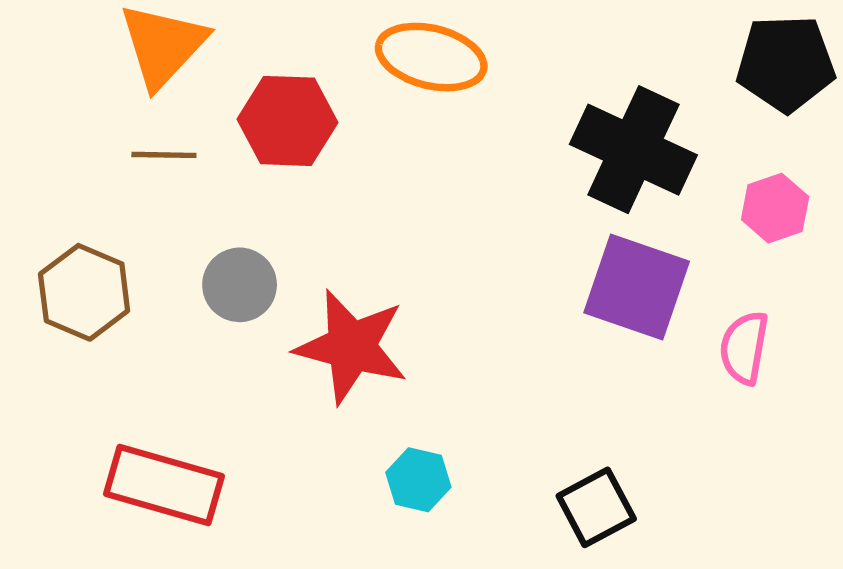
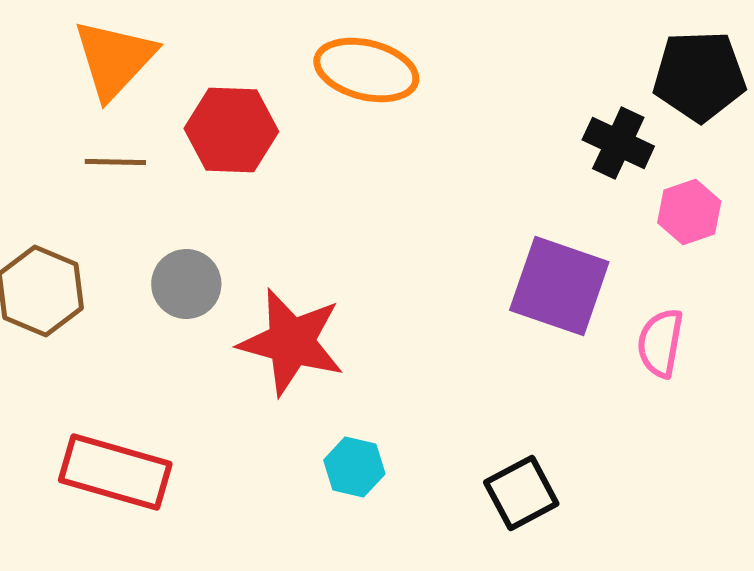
black cross: (633, 150) -> (618, 143), moved, size x0.6

